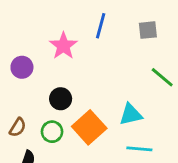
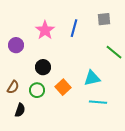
blue line: (101, 26) -> (74, 28), moved
orange square: (89, 127) -> (63, 87), size x0.7

